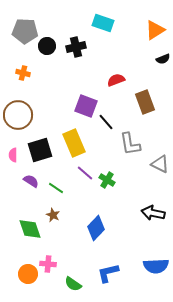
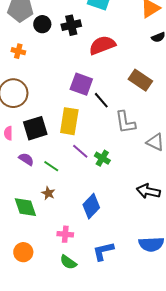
red semicircle: (116, 80) -> (102, 45), moved, size x1.5
brown rectangle: (145, 102) -> (140, 80), turned -35
yellow rectangle: (74, 143) -> (69, 121), turned 32
pink cross: (48, 264) -> (65, 234), moved

